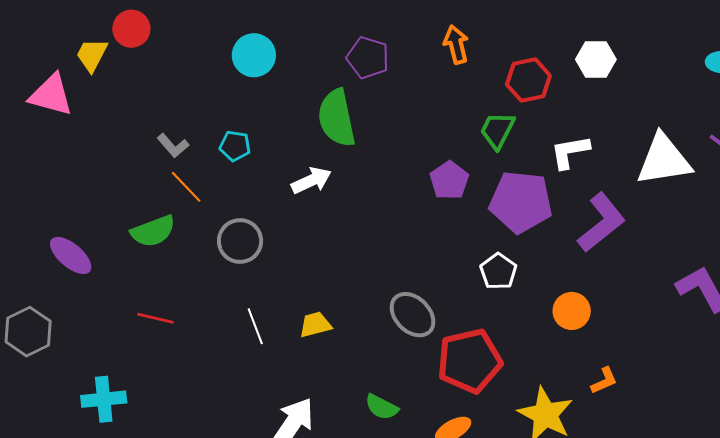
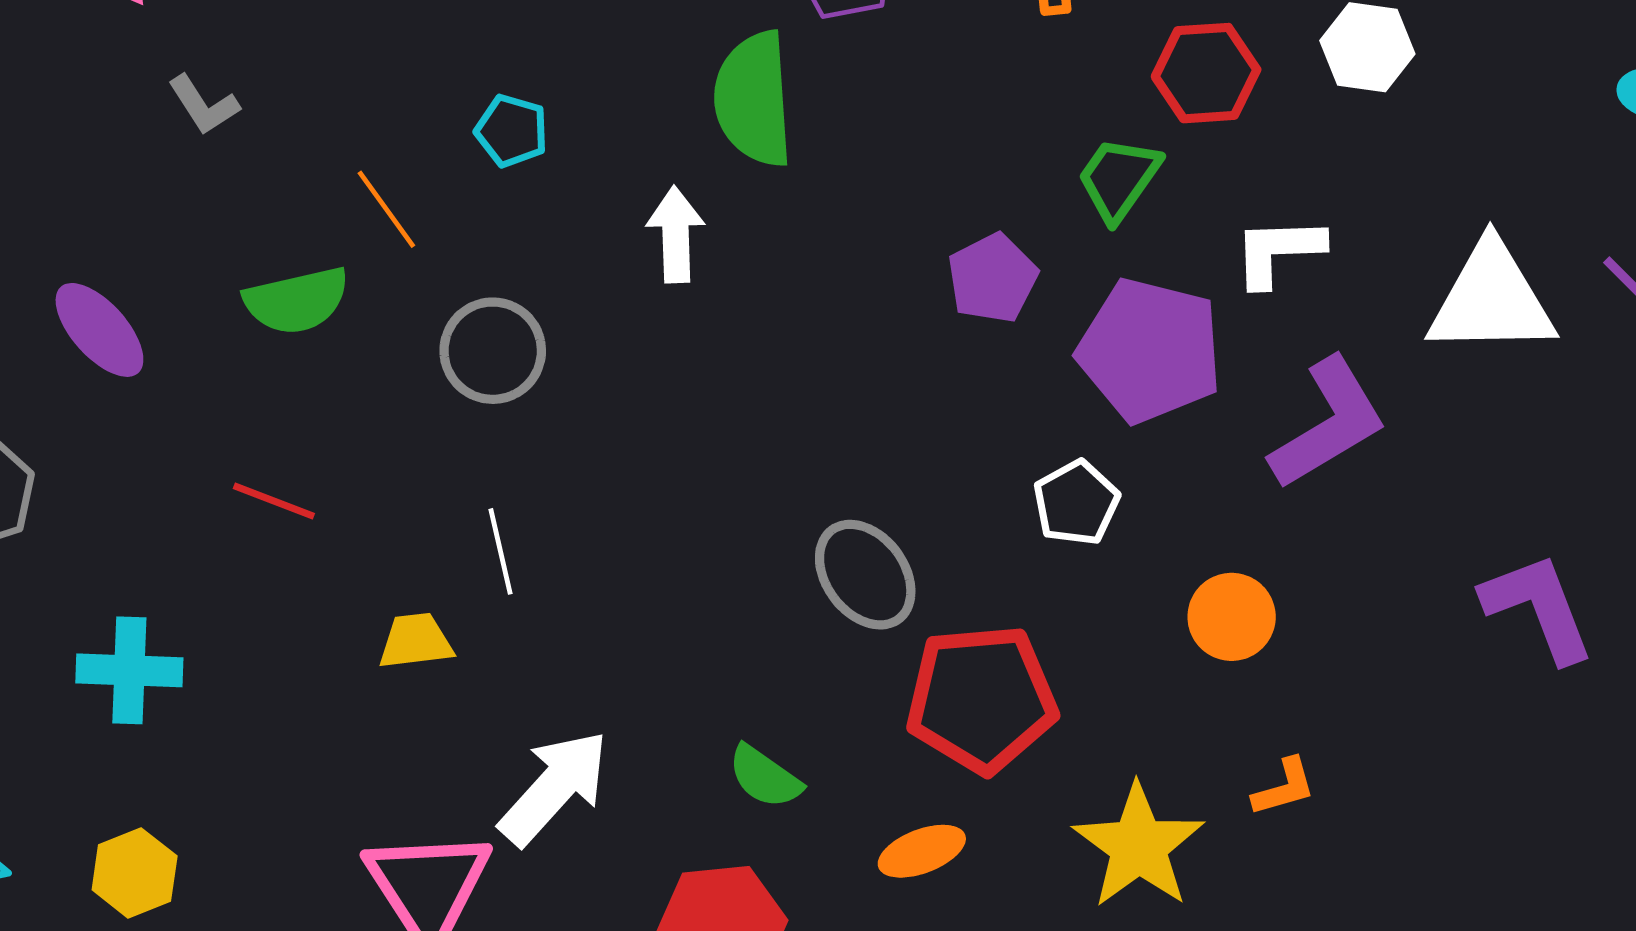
gray L-shape: (173, 146) -> (204, 105), moved
white arrow: (311, 180) -> (676, 234), turned -75
yellow trapezoid: (315, 325) -> (416, 641), moved

